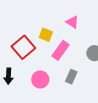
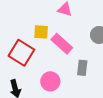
pink rectangle: (60, 50) -> (62, 44), turned -66

